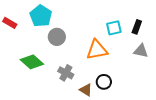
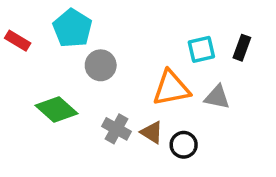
gray triangle: (141, 51) -> (217, 97), moved
brown triangle: (86, 90) -> (152, 132), moved

